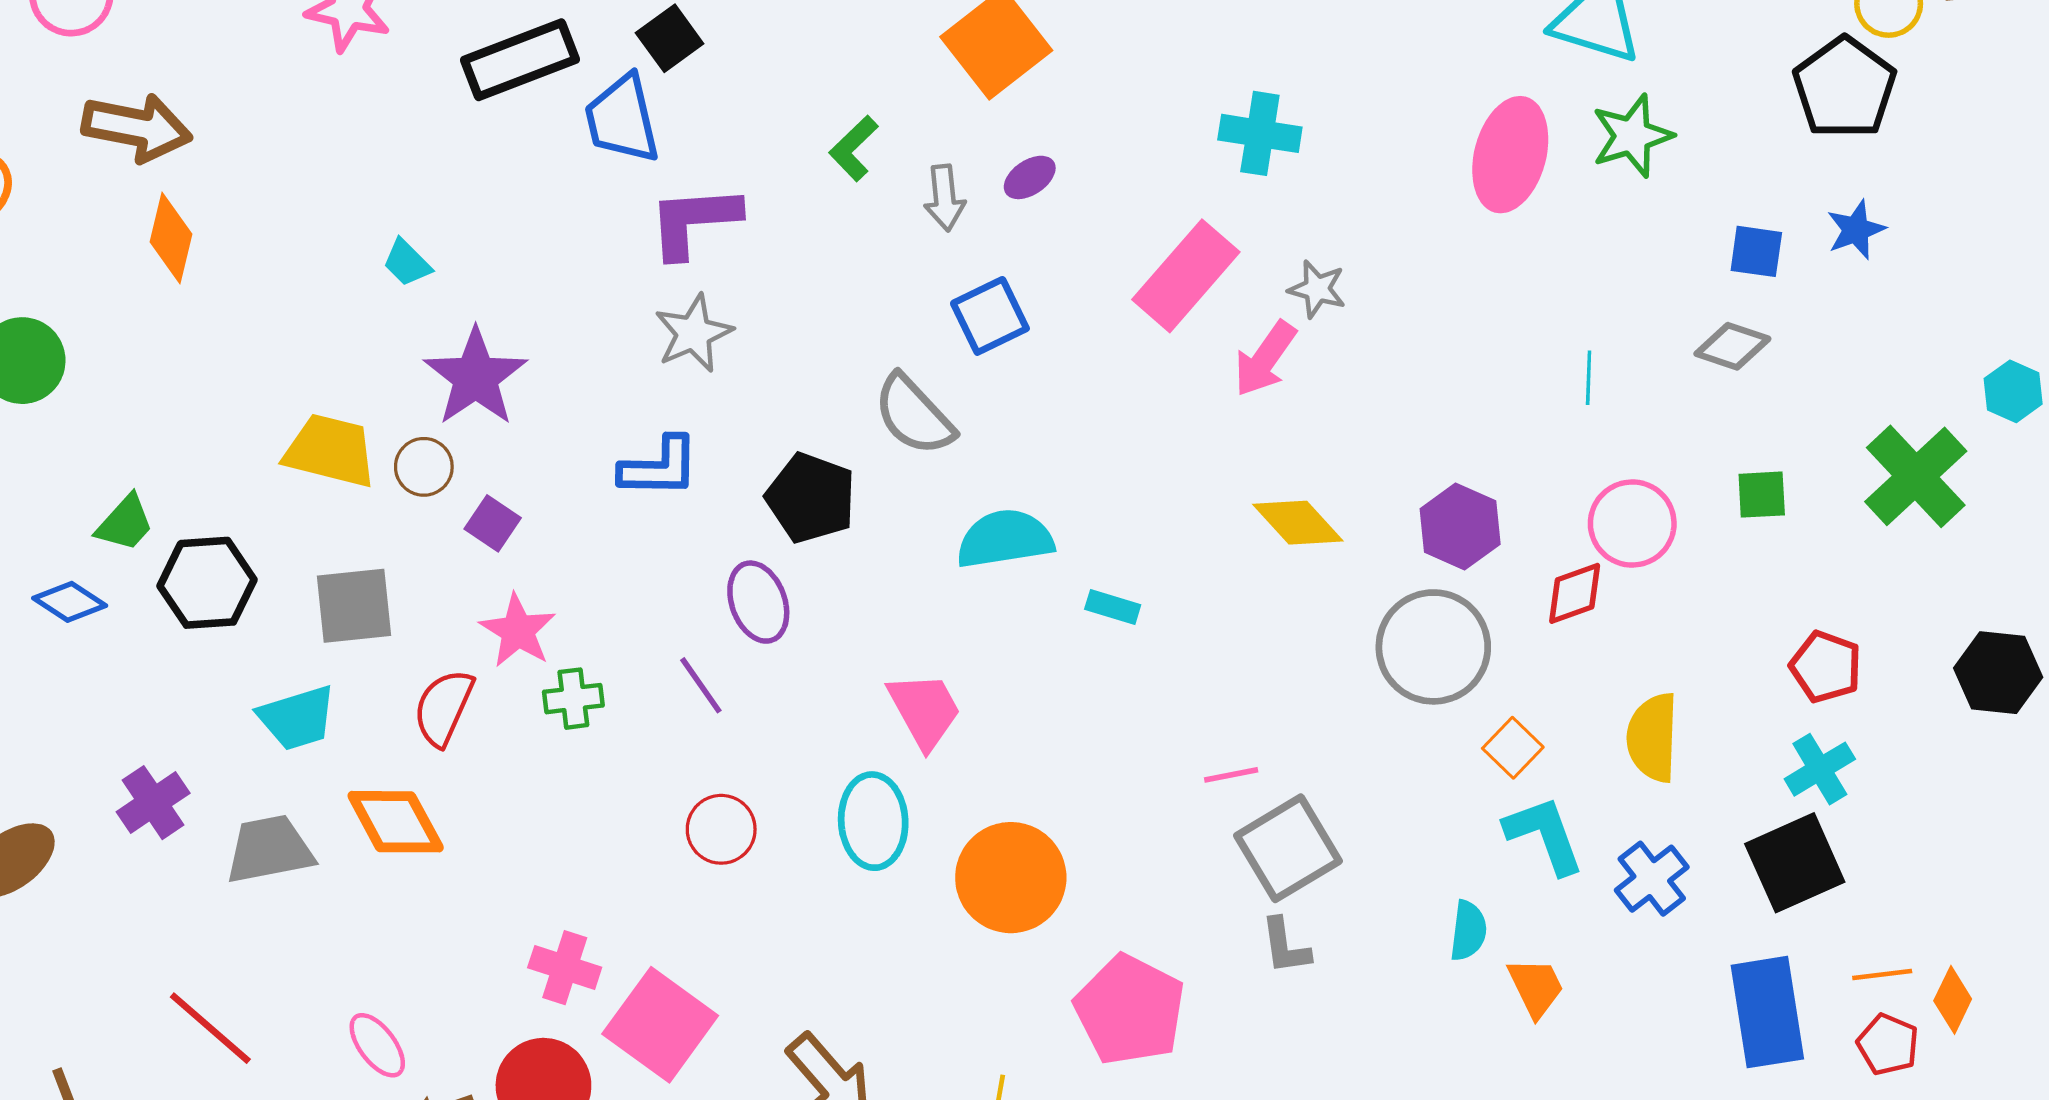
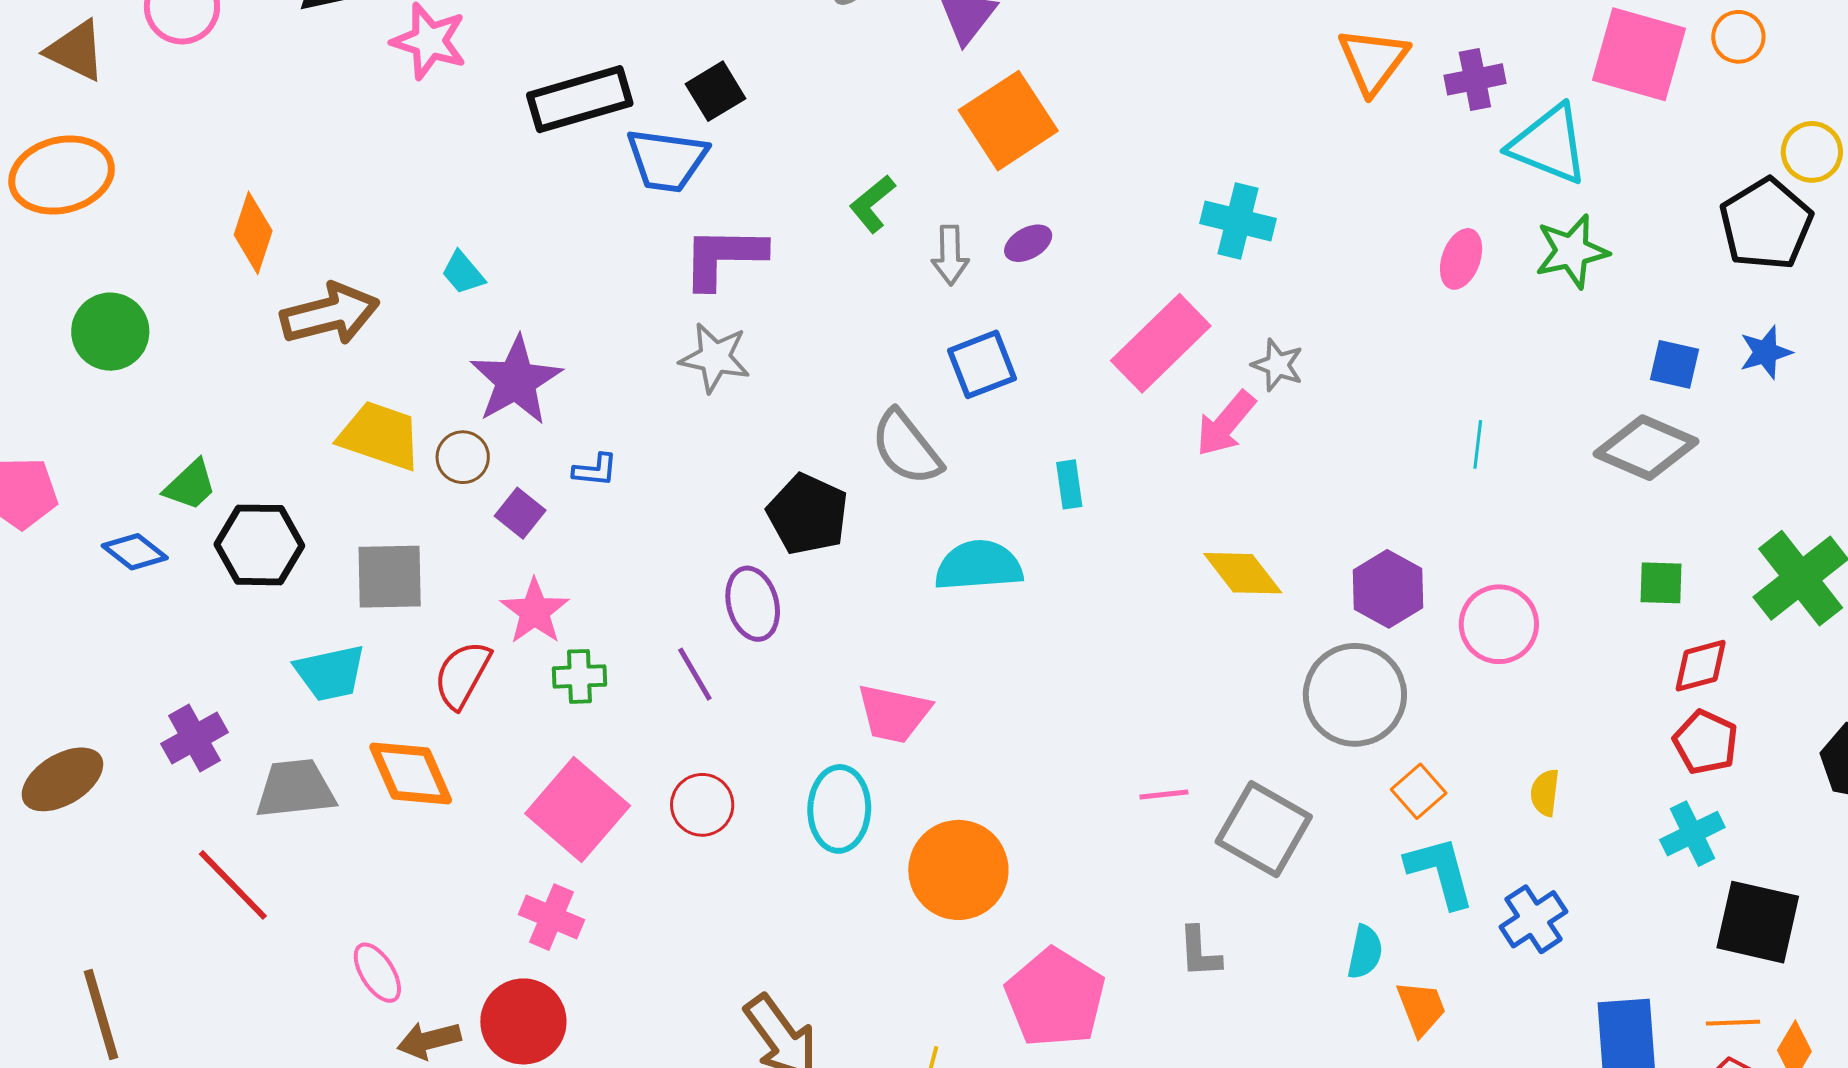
blue trapezoid: (622, 119) -> (667, 160), turned -74
brown arrow: (137, 128) -> (330, 314), moved, turned -30
pink ellipse: (1510, 155) -> (1461, 259), size x0.6
gray star: (694, 333) -> (715, 358), turned 30
gray diamond: (1732, 346) -> (1646, 448), size x1.5
cyan line: (1589, 378) -> (1478, 444), moved
blue L-shape: (659, 467) -> (595, 470), moved, size x0.6
pink circle: (1632, 523) -> (1499, 624), moved
red diamond: (1575, 593) -> (1701, 666), moved
cyan rectangle: (1113, 607) -> (1069, 484), moved, turned 60
pink trapezoid: (925, 710) -> (894, 713), turned 126
yellow semicircle: (1653, 738) -> (1545, 793), size x0.6
gray square: (1288, 848) -> (1264, 829), moved, turned -34
black square: (1795, 863) -> (1758, 922), moved, turned 32
pink square: (660, 1025) -> (578, 810), moved
red line: (210, 1028) -> (233, 885), moved

